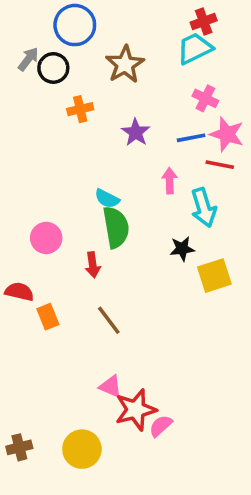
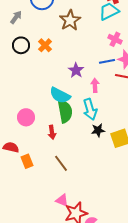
black circle: (53, 68) -> (21, 45), moved
orange cross: (80, 109) -> (45, 45), turned -32
purple star: (136, 132) -> (76, 70), moved
cyan semicircle: (107, 199) -> (60, 95), size x1.5
cyan arrow: (204, 208) -> (90, 109), moved
black star: (182, 249) -> (98, 130), moved

